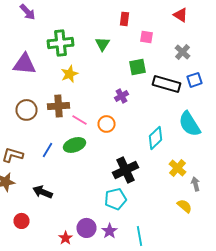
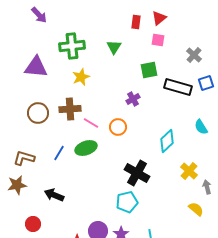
red triangle: (180, 15) -> (159, 18), moved, turned 49
cyan semicircle: (190, 124) -> (201, 127), size x0.6
black cross: (126, 170) -> (137, 173), turned -35

